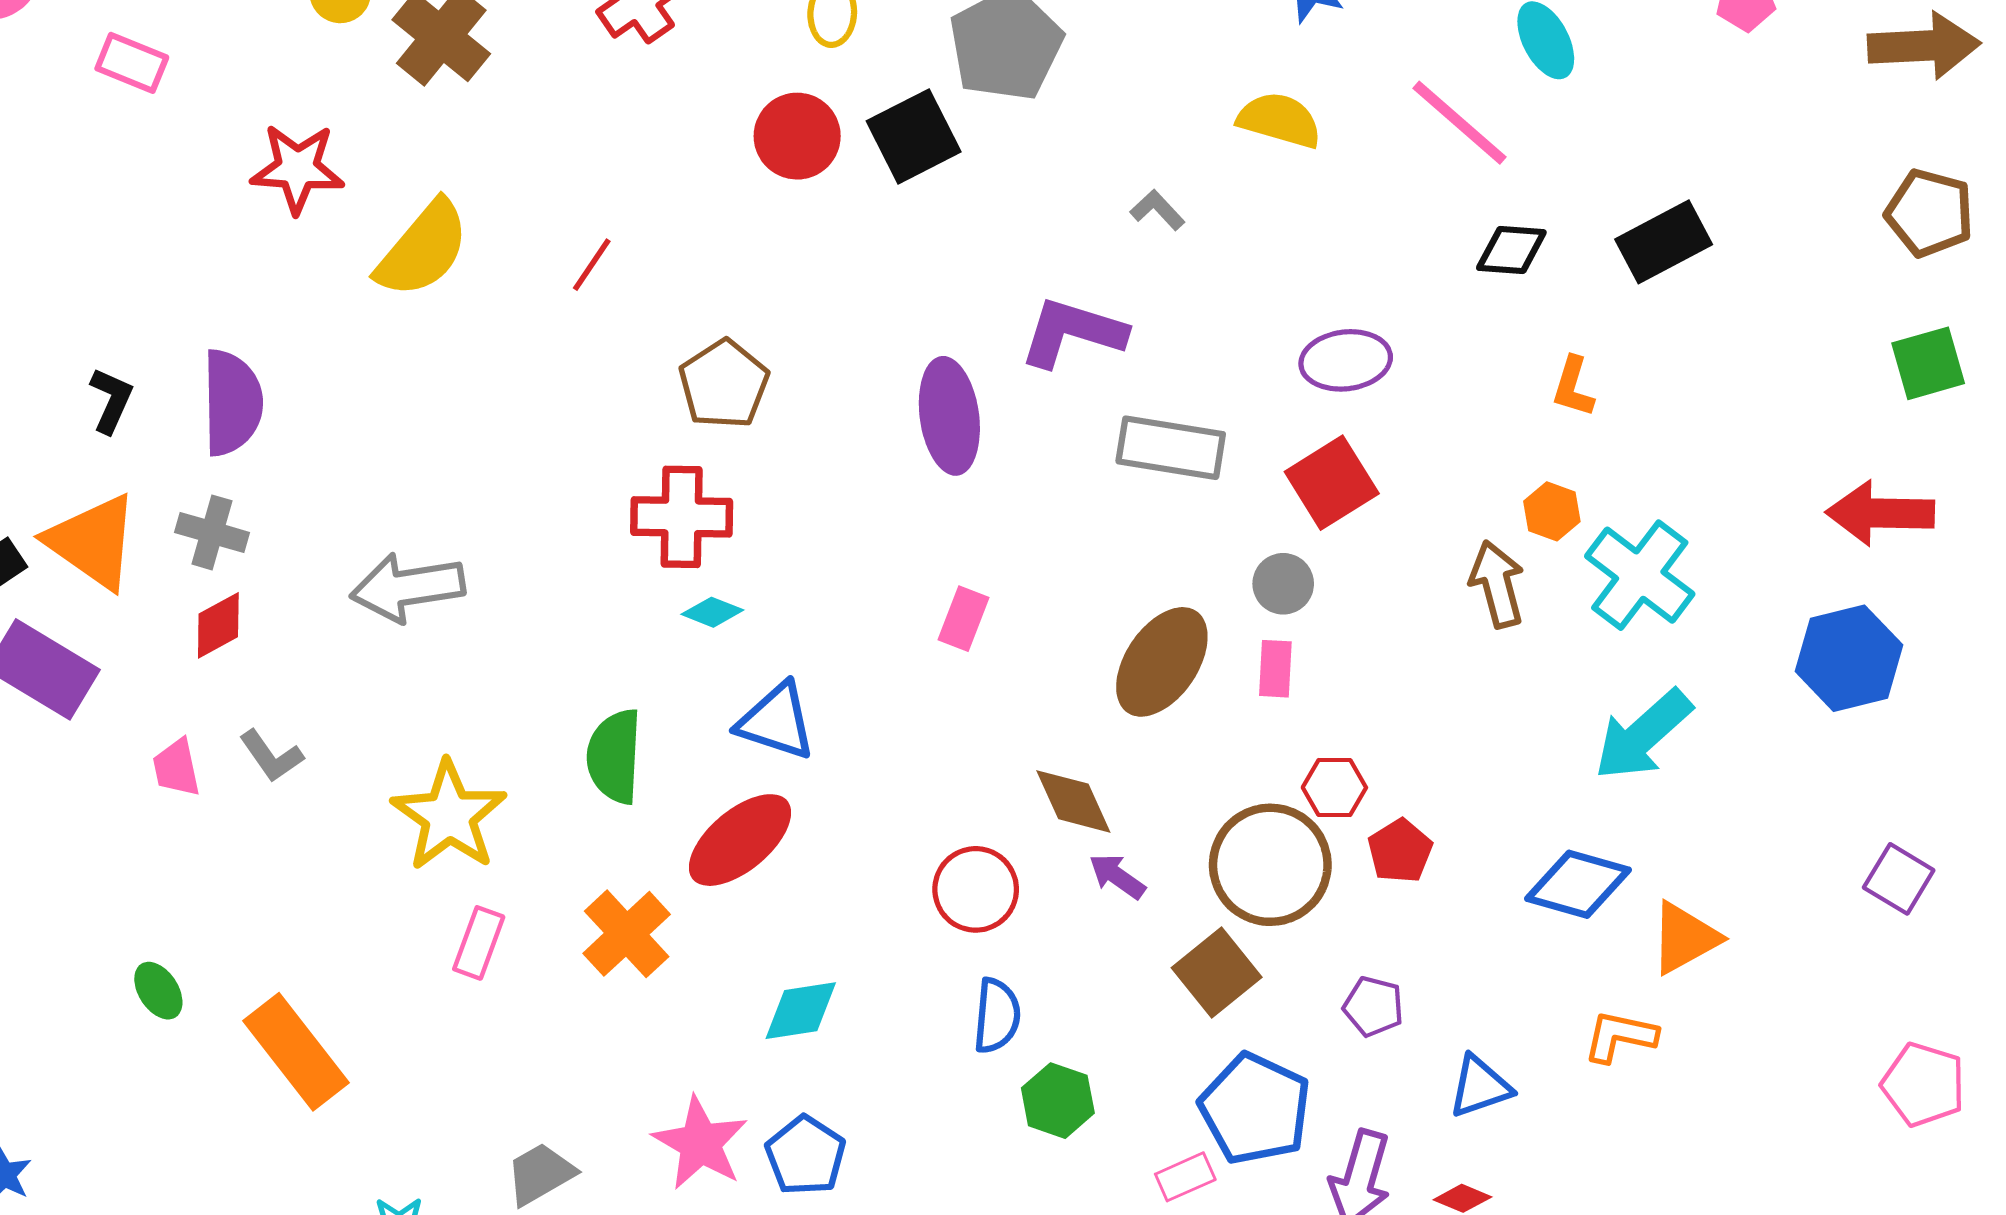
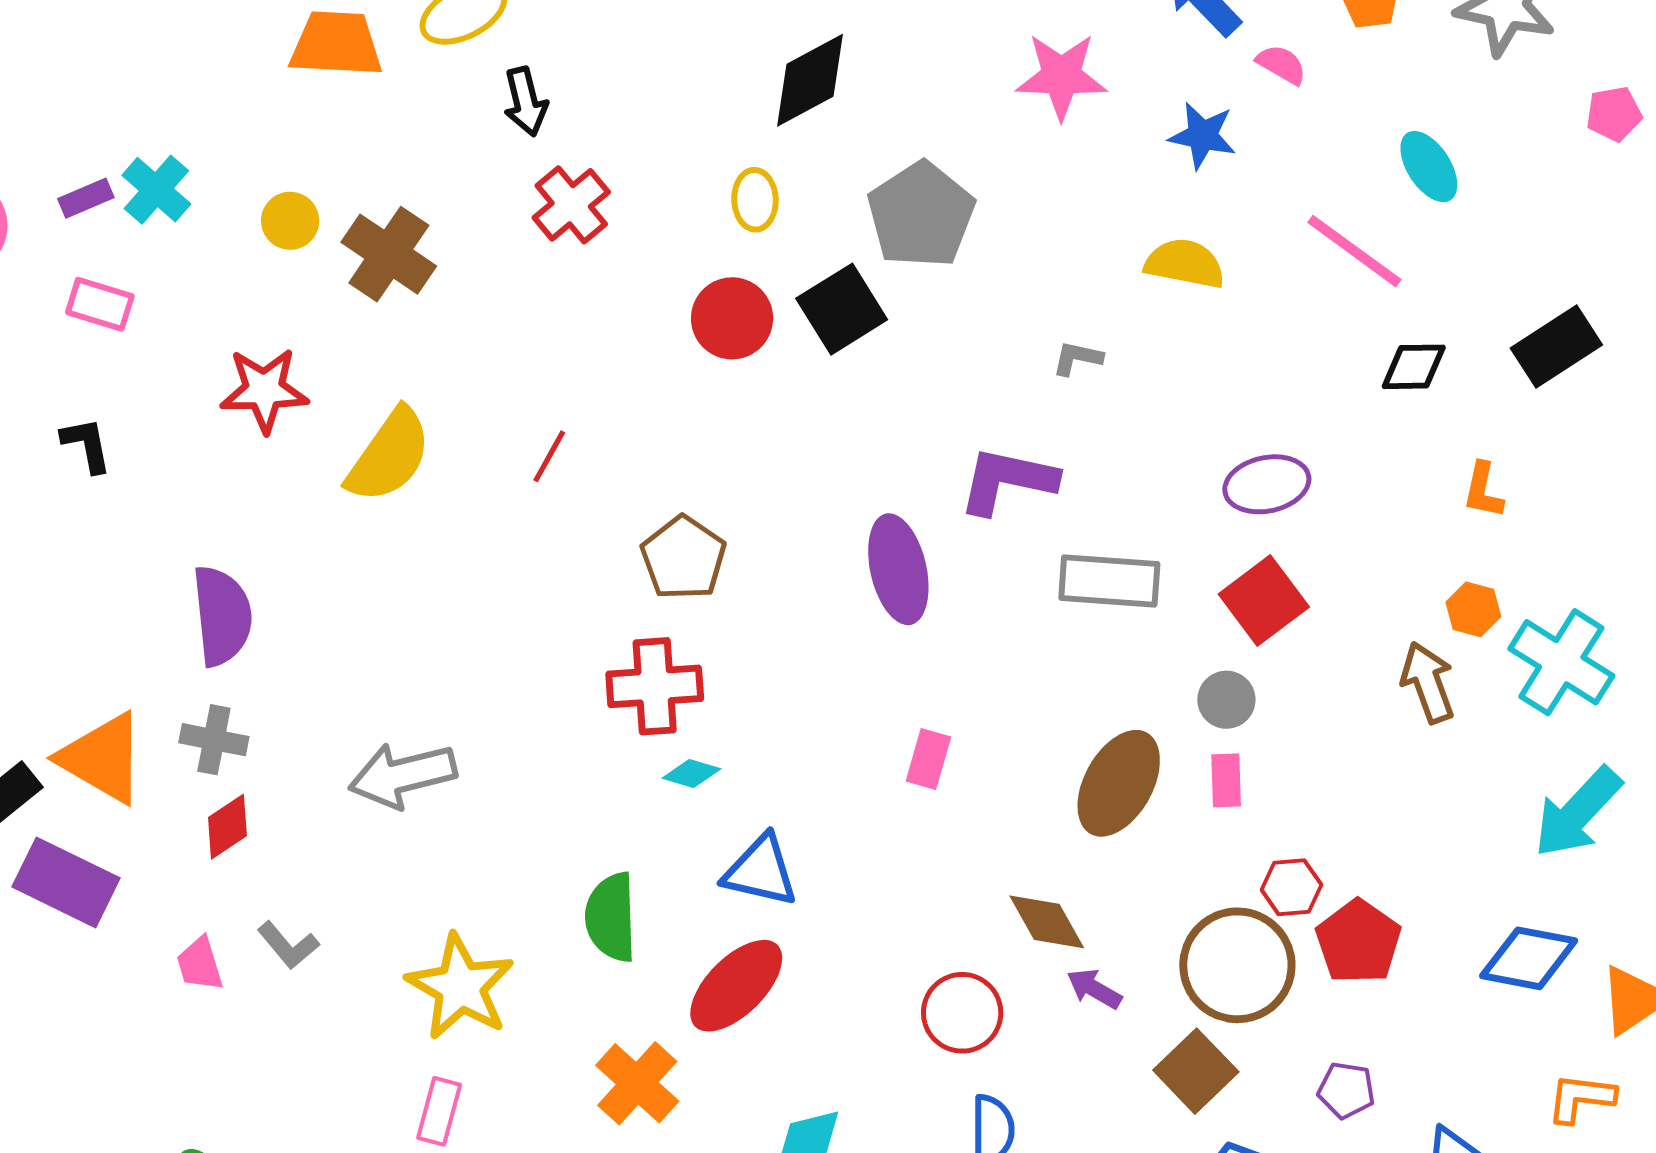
gray L-shape: (1157, 210) -> (1077, 358), turned -30
black L-shape: (111, 400) -> (87, 445), moved, turned -30
red pentagon: (1400, 851) -> (1358, 942), size x1.4
pink rectangle: (479, 943) -> (439, 1111), moved

